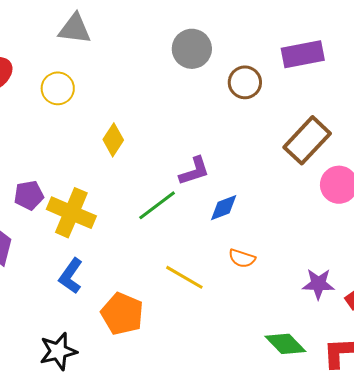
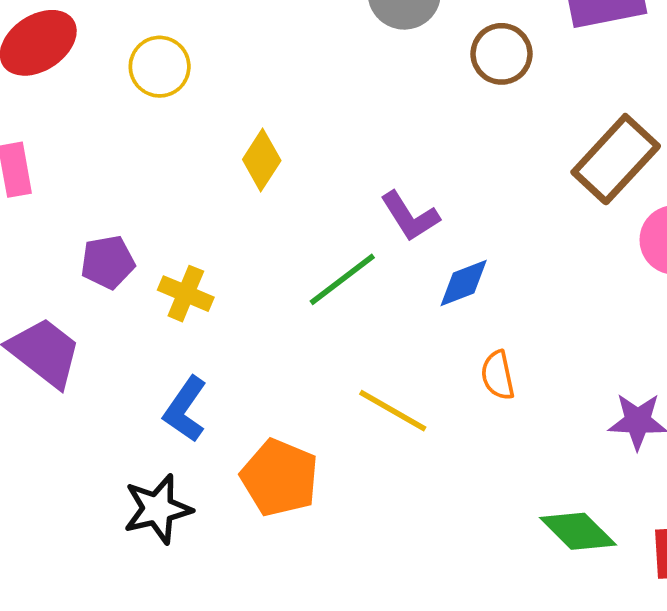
purple L-shape: (194, 171) -> (410, 216), turned 76
yellow cross: (71, 213) -> (186, 294), size x0.6
orange semicircle: (242, 258) -> (498, 375), turned 60
black star: (58, 351) -> (158, 509), moved

